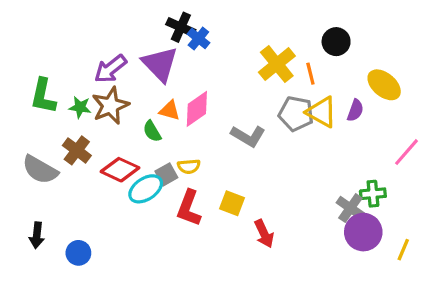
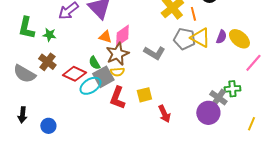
yellow ellipse: (384, 85) -> (239, 39), moved
brown star: (110, 106) -> (117, 54), moved
green semicircle: (152, 131) -> (94, 63), moved
gray square: (166, 174) -> (103, 77), size x1.5
yellow square: (232, 203) -> (144, 95), turned -35
purple circle: (363, 232) -> (208, 113), moved

